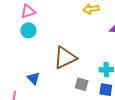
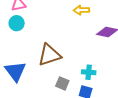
blue triangle: (34, 78) -> (15, 71), size x1.6

